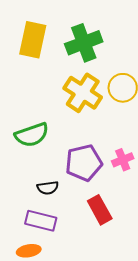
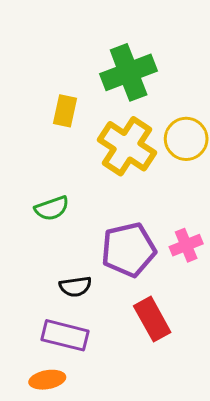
yellow rectangle: (33, 40) -> (65, 111), moved, size x0.6
green semicircle: (32, 135) -> (52, 208), size x0.7

